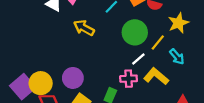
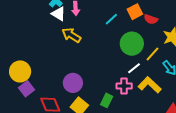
yellow arrow: (84, 28) -> (71, 35), moved
yellow circle: (41, 83) -> (20, 71), moved
purple square: (23, 87) -> (26, 89), size x0.7

